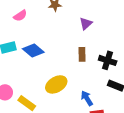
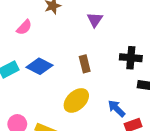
pink semicircle: (20, 16) -> (24, 27), moved
brown rectangle: (82, 54) -> (85, 64), moved

